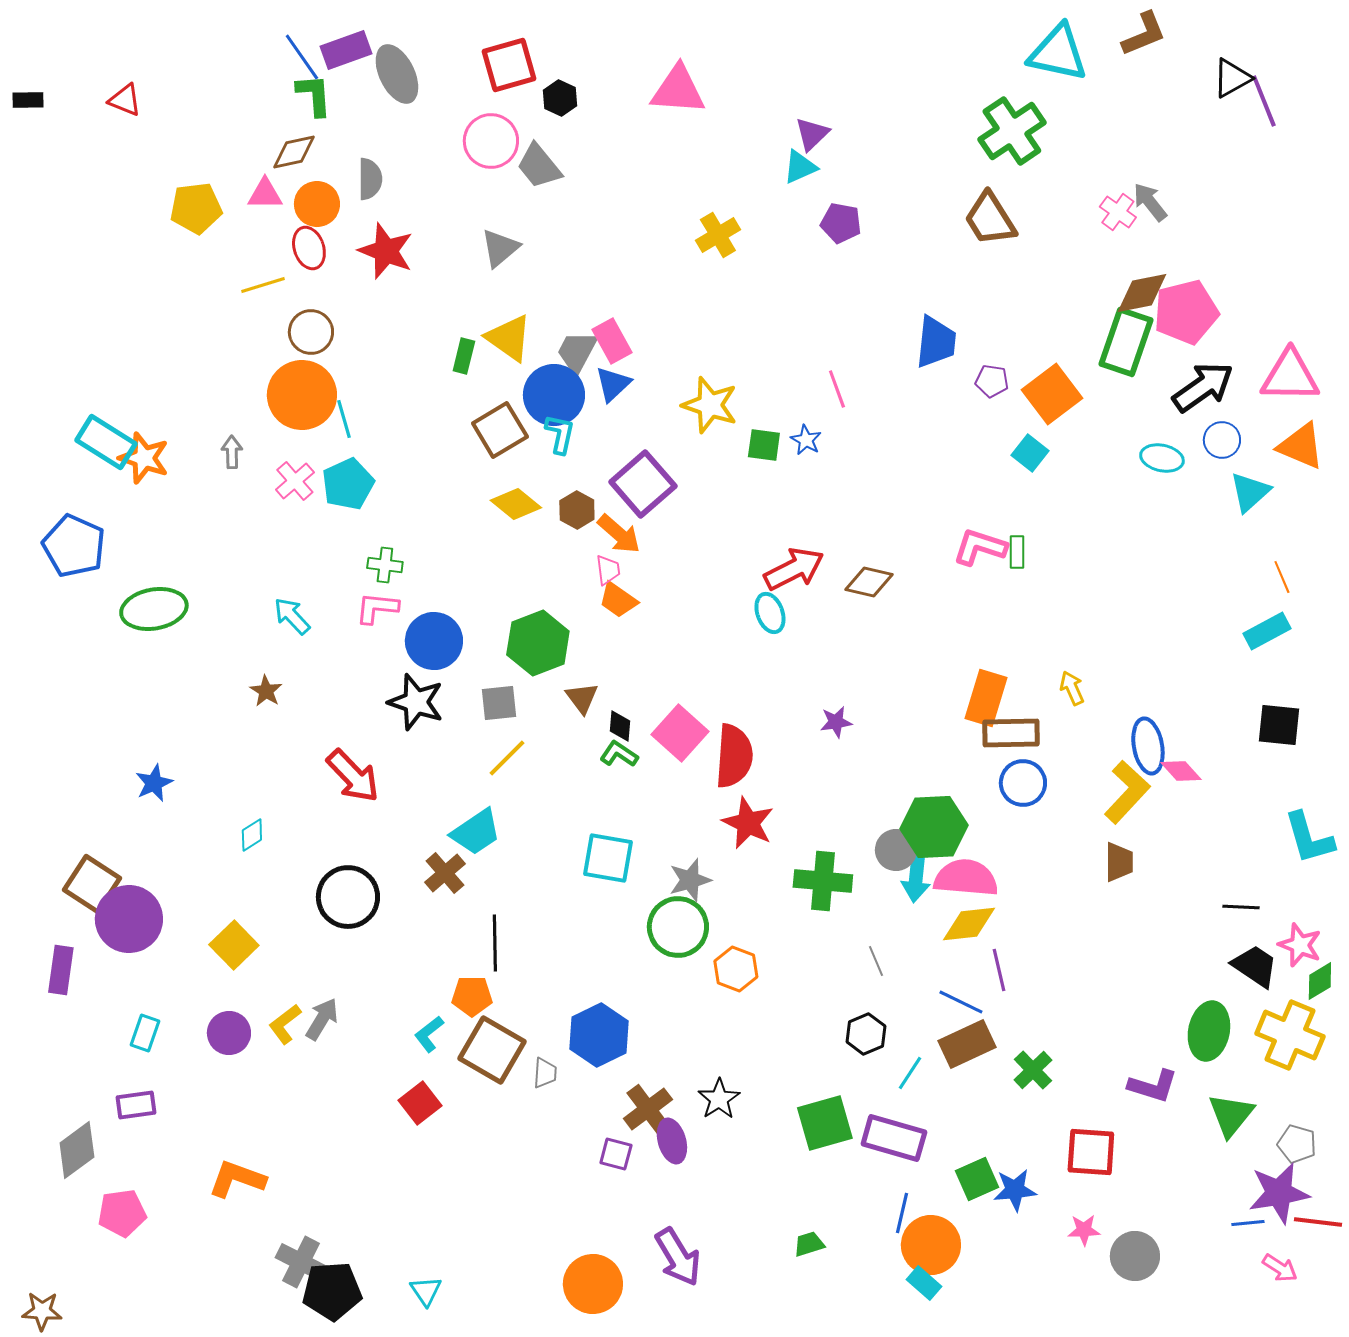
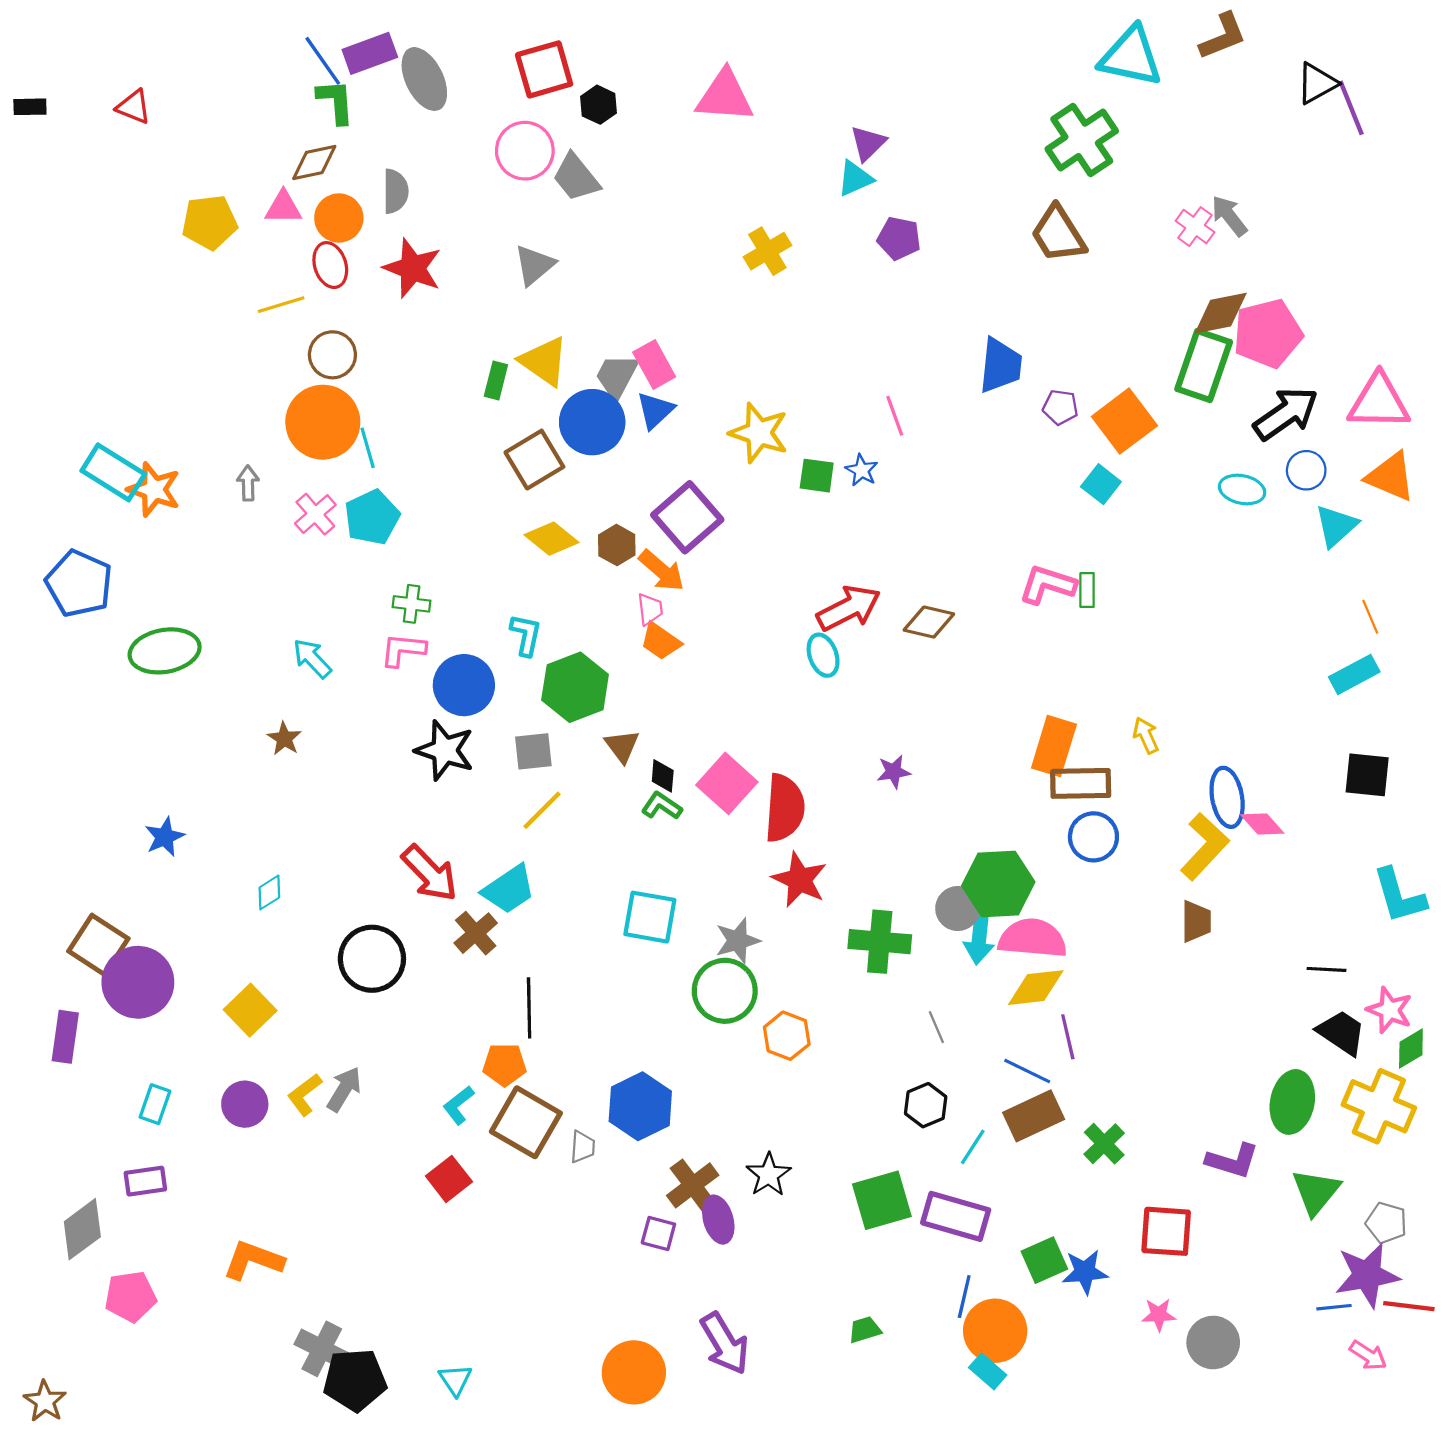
cyan L-shape: (560, 434) -> (526, 635), moved
red arrow: (353, 776) -> (430, 873), moved
brown star: (42, 1311) -> (45, 1401), turned 30

